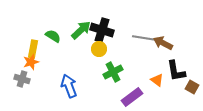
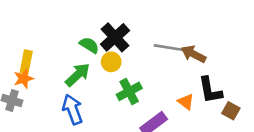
green arrow: (81, 30) -> (78, 75), moved
black cross: (102, 30) -> (115, 37), turned 30
green semicircle: (53, 36) -> (89, 45), moved

